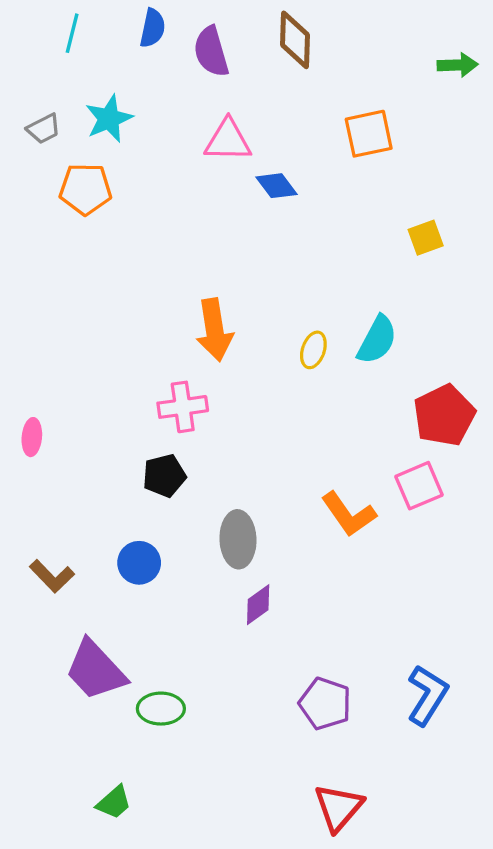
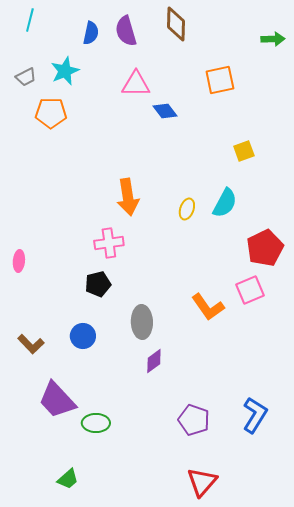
blue semicircle: (153, 28) -> (91, 33), moved
cyan line: (72, 33) -> (30, 20), moved
yellow square: (426, 238) -> (244, 151), moved

